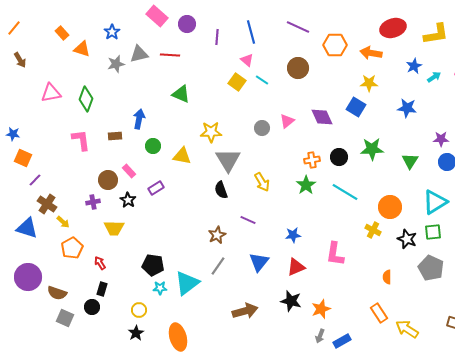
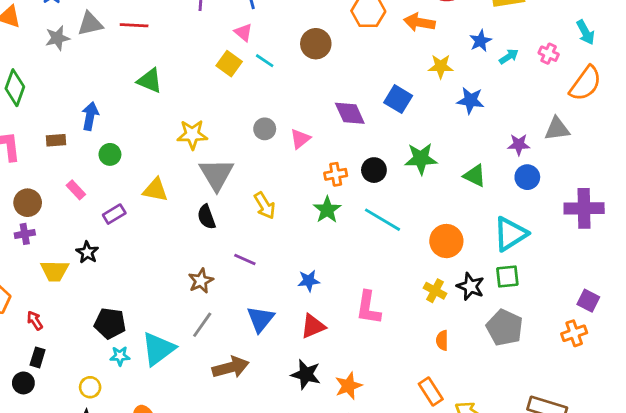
yellow star: (369, 83) -> (441, 66), moved
pink triangle: (287, 121) -> (300, 139), moved
yellow triangle: (182, 156) -> (155, 190), moved
green triangle: (410, 161) -> (475, 176), turned -36
brown circle: (108, 180) -> (28, 203), moved
black star: (128, 200) -> (87, 252), moved
yellow cross: (373, 230) -> (435, 291), moved
brown arrow: (245, 311) -> (231, 367), moved

